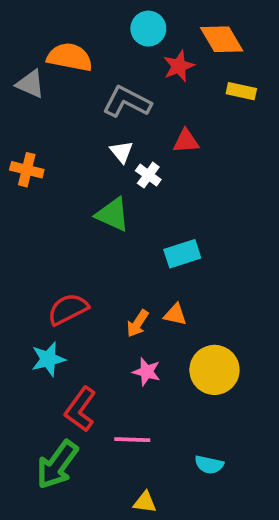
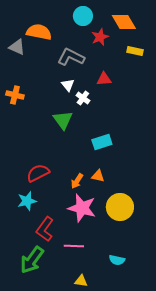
green triangle: (113, 214) -> (63, 120), turned 30
pink star: (147, 372) -> (82, 208), size x1.8

